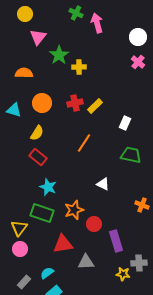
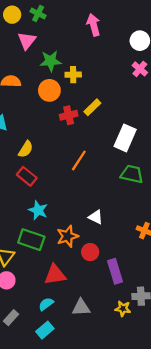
green cross: (76, 13) -> (38, 14), moved
green star: (59, 55) -> (51, 61), turned 30
orange circle: (42, 103) -> (49, 90), moved
yellow rectangle: (95, 106) -> (92, 107), moved
white rectangle: (125, 123) -> (125, 138), size x1.6
white triangle: (103, 184) -> (96, 217), moved
gray triangle: (86, 262) -> (81, 307), moved
cyan semicircle: (47, 273) -> (46, 304), moved

